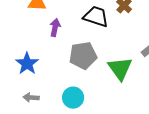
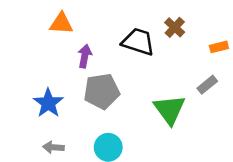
gray pentagon: (83, 56) -> (102, 91), moved

